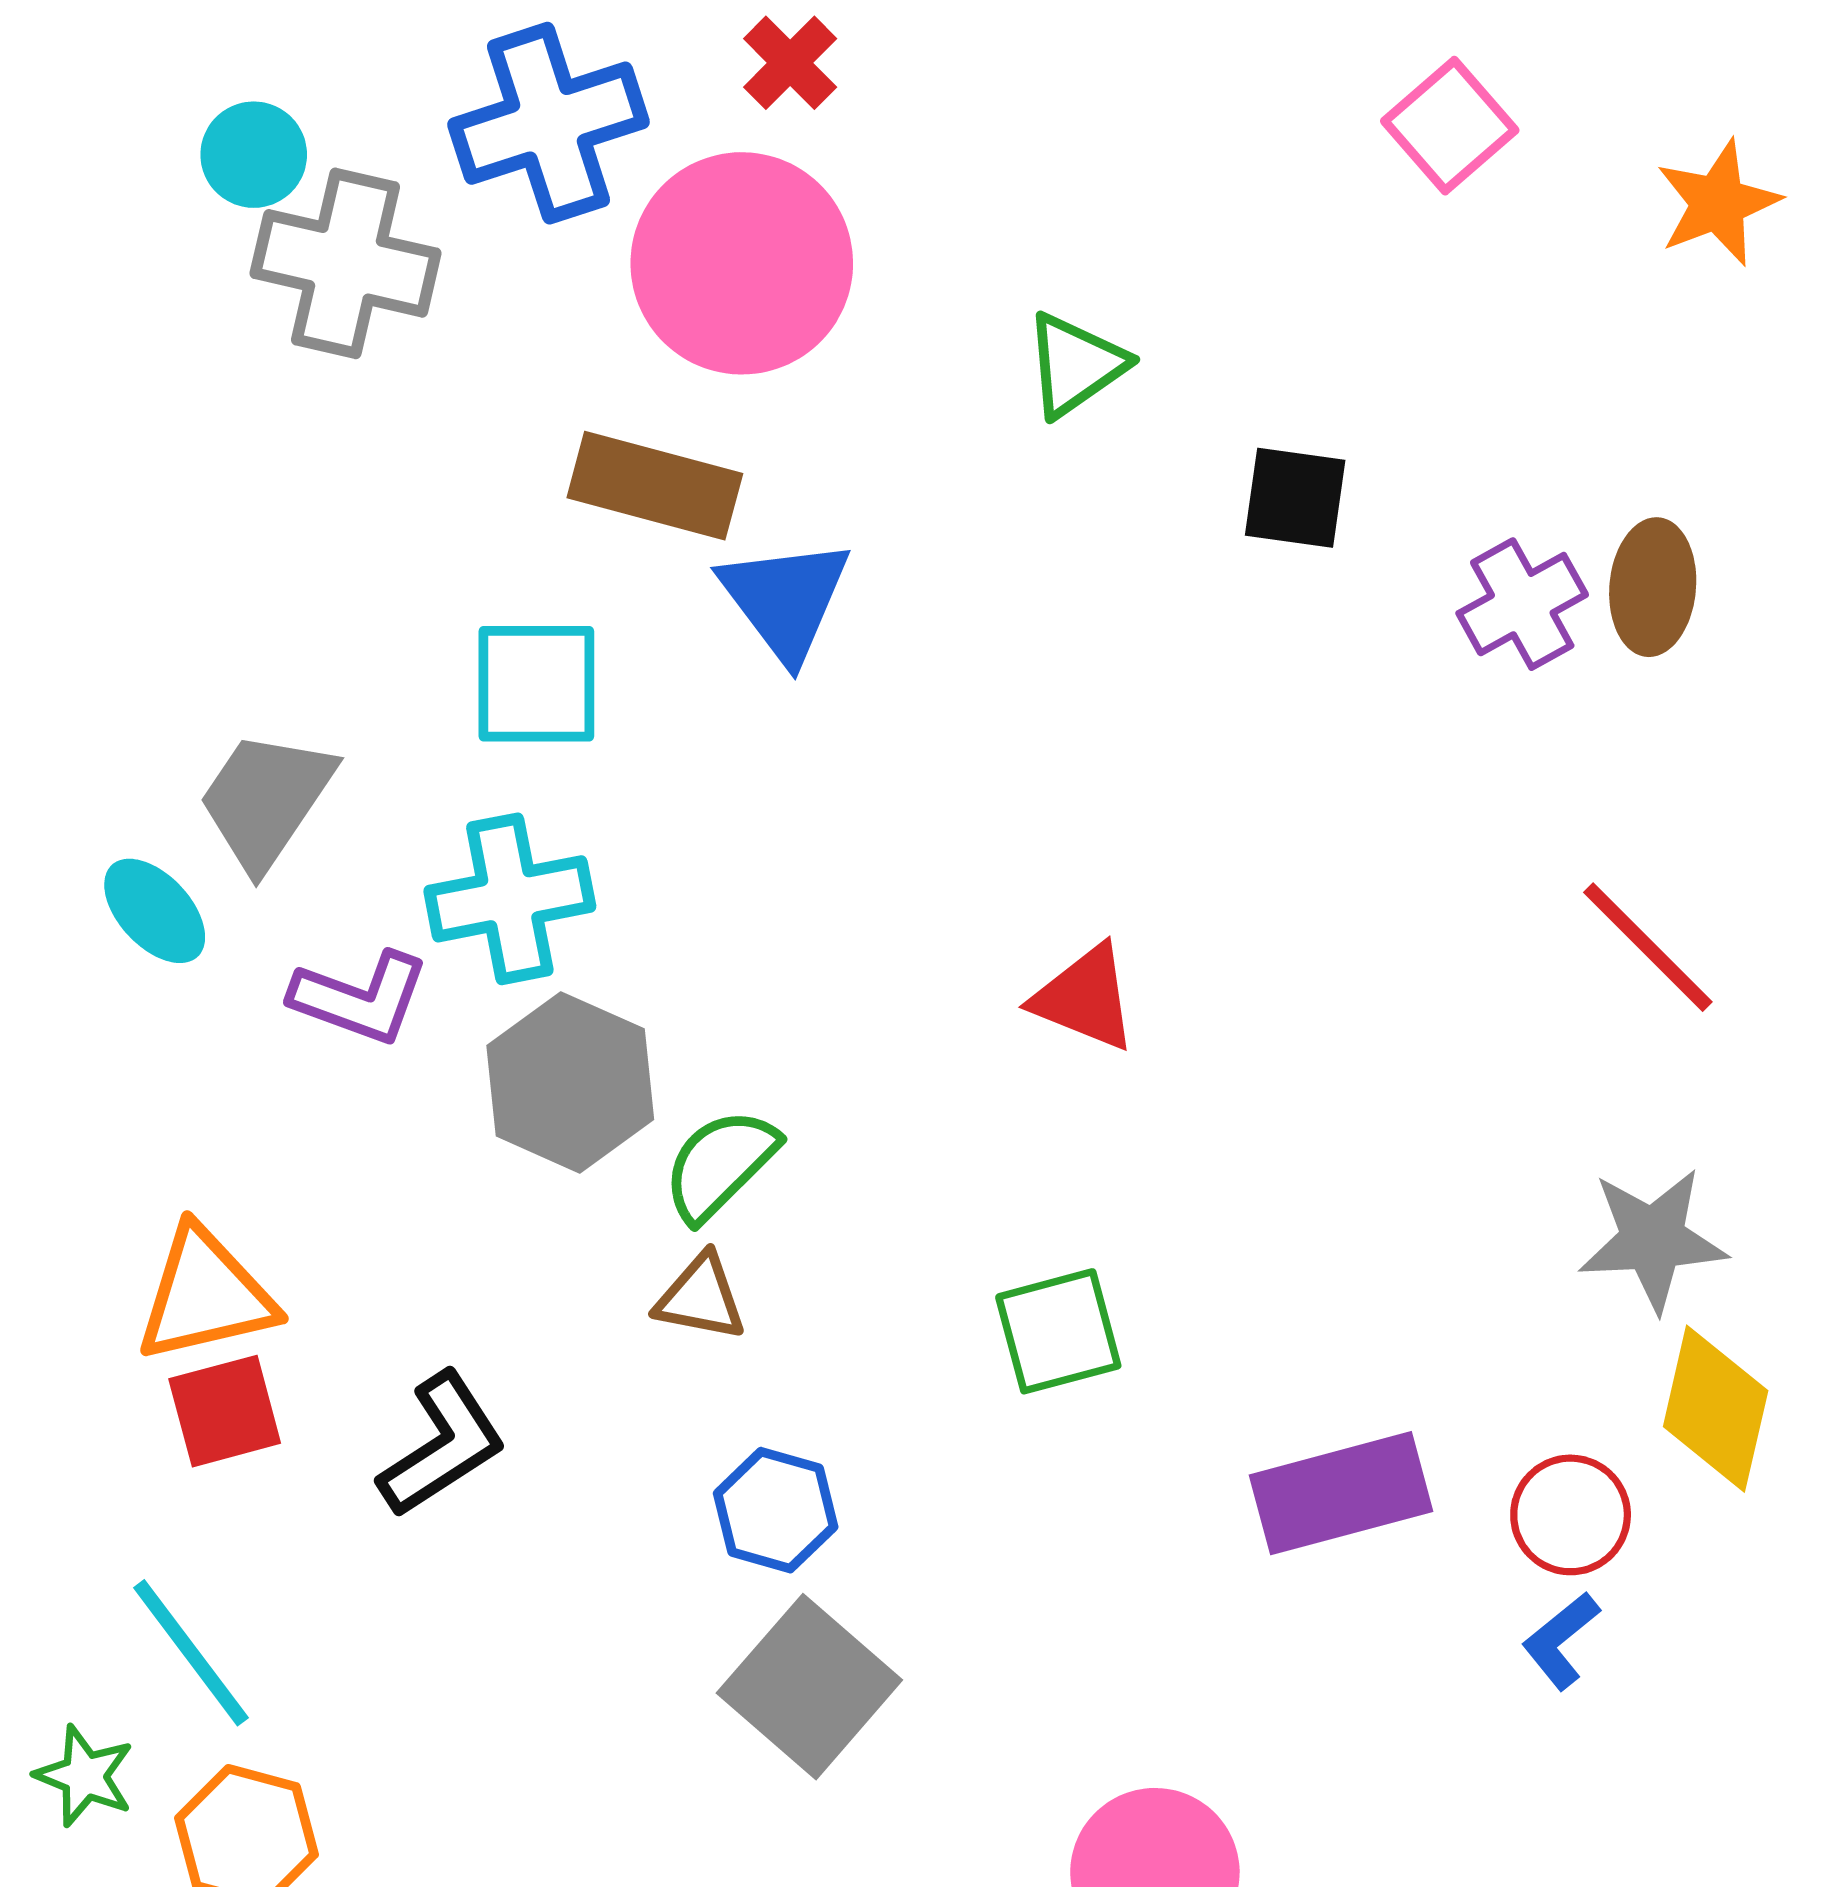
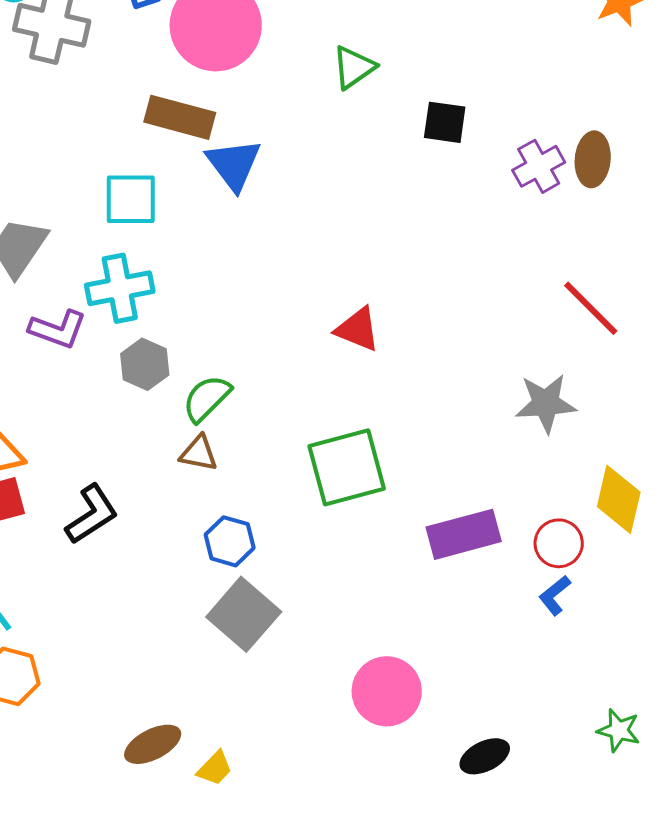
gray hexagon: (570, 1082) -> (145, 364), size x0.7
gray star: (1653, 1240) -> (546, 403), moved
green square: (1058, 1331) -> (347, 467), size x1.5

